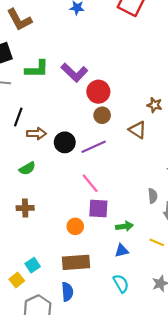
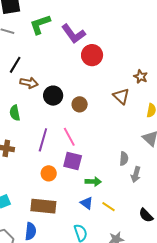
green L-shape: (37, 69) -> (40, 24), turned 150
brown circle: (102, 115) -> (80, 104), moved
purple line: (94, 147) -> (43, 140), moved, turned -60
green semicircle: (27, 168) -> (15, 113), turned 98
yellow line: (157, 242) -> (108, 207), moved
blue triangle: (122, 251) -> (87, 203), turned 40

